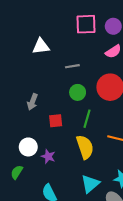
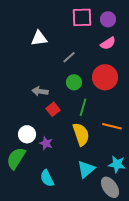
gray line: (72, 66) -> (69, 57), turned -32
gray arrow: (32, 102) -> (40, 91), moved, turned 77
red square: (56, 121) -> (53, 109), turned -32
green semicircle: (17, 172) -> (16, 158), size x1.6

